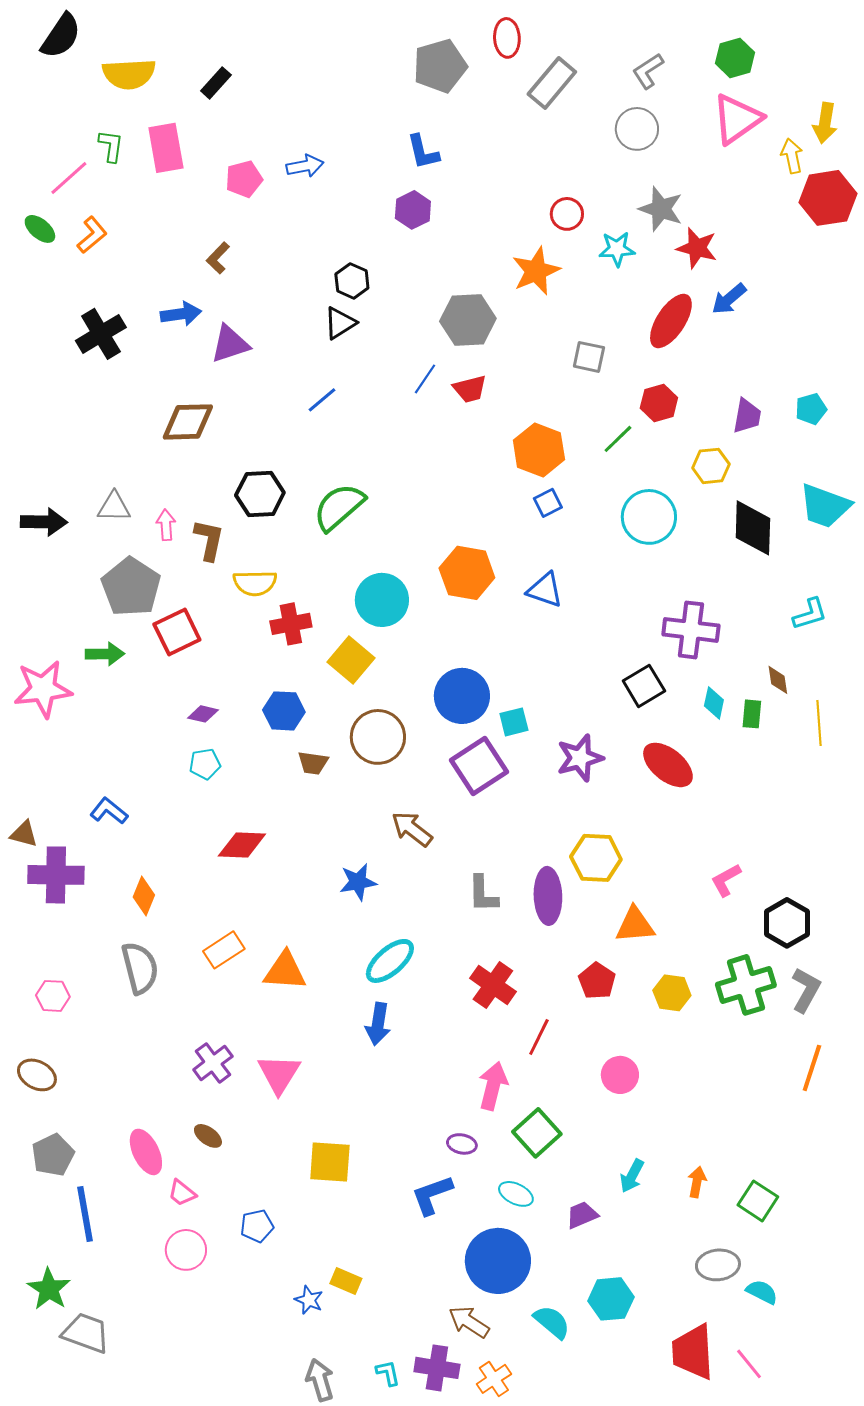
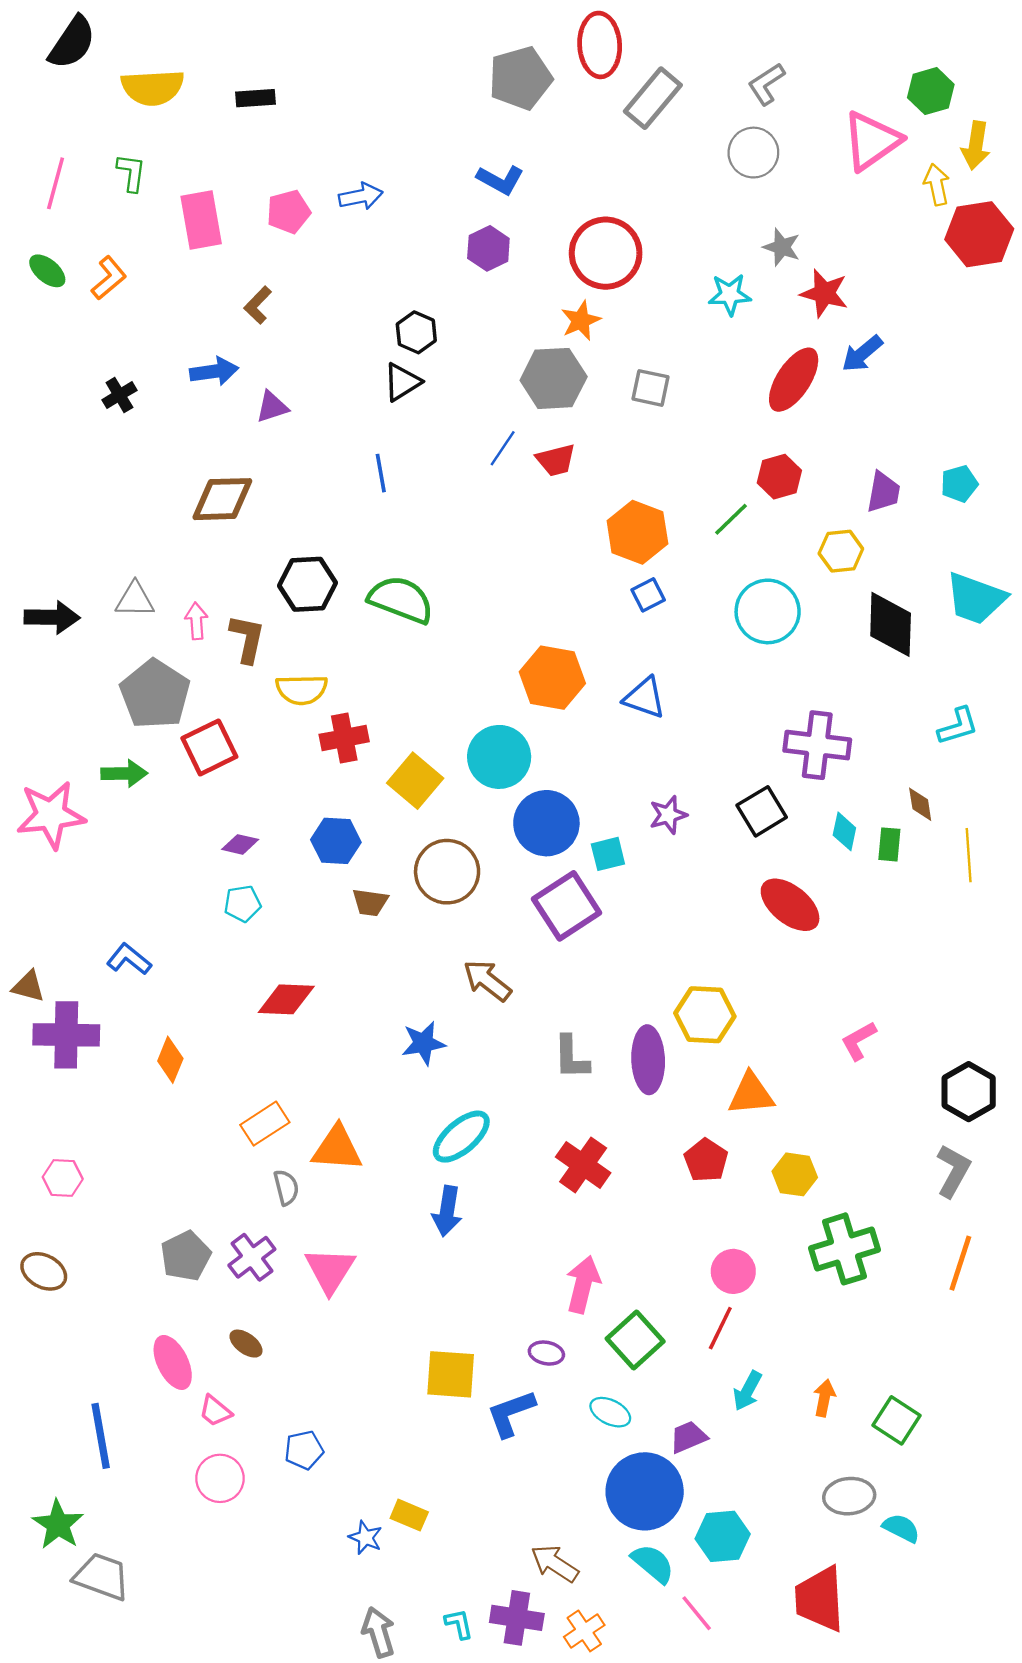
red ellipse: (507, 38) -> (600, 45), size x1.4
green hexagon: (735, 58) -> (931, 91), moved
black rectangle: (216, 83) -> (255, 98), turned 44
pink rectangle: (166, 148) -> (201, 220), moved
blue L-shape: (423, 152) -> (500, 180), turned -48
pink line: (69, 178) -> (56, 183), moved, turned -33
gray star: (661, 209) -> (782, 247), size x0.7
red circle: (567, 214) -> (606, 253), moved, size x1.8
orange star: (536, 271) -> (581, 321), moved, size x0.7
black cross: (101, 334) -> (119, 395), size x0.6
purple triangle: (230, 344) -> (272, 407), size x0.7
gray square: (589, 357) -> (650, 388), moved
blue line: (322, 400) -> (381, 473), turned -60
green semicircle: (339, 507) -> (401, 600), turned 62
cyan circle: (382, 600) -> (499, 757), moved
purple star: (580, 758) -> (668, 815), moved, size x0.7
black hexagon: (787, 923) -> (969, 1092), moved
gray semicircle: (140, 968) -> (286, 1187), moved, size x0.6
green cross: (746, 985) -> (844, 1249), moved
red line: (539, 1037) -> (720, 1328), moved
gray pentagon: (53, 1155) -> (186, 1256), moved
yellow square: (330, 1162) -> (451, 1374), moved
blue circle: (498, 1261) -> (645, 1491), moved
pink line: (749, 1364) -> (697, 1613), moved

